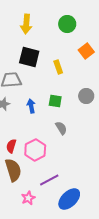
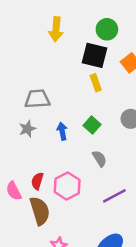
black square: (29, 57) -> (94, 55), moved
green square: (55, 101) -> (92, 125), turned 32
purple line: (49, 180) -> (114, 196), moved

